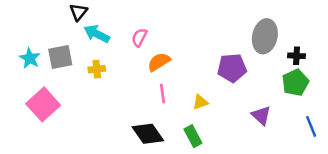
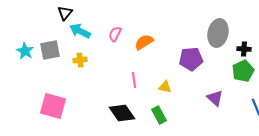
orange semicircle: (159, 62) -> (144, 42), moved
yellow triangle: (200, 102) -> (165, 87), turned 32
pink square: (43, 104) -> (53, 106), moved, turned -32

